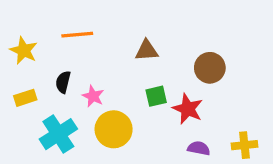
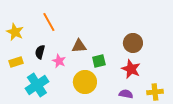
orange line: (77, 35) -> (49, 22), turned 66
brown triangle: (147, 50) -> (79, 46), moved
red star: (188, 109) -> (131, 69), moved
yellow circle: (114, 129) -> (85, 82), moved

